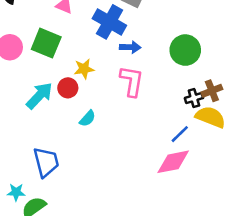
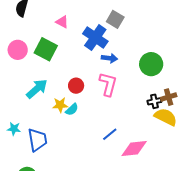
yellow star: (84, 69) -> (60, 105), moved
red circle: (68, 88) -> (76, 86), moved
blue line: (180, 134) -> (110, 134), moved
cyan star: (16, 192) -> (14, 129), moved

